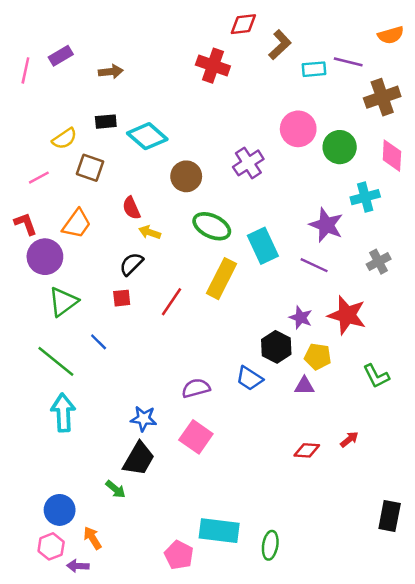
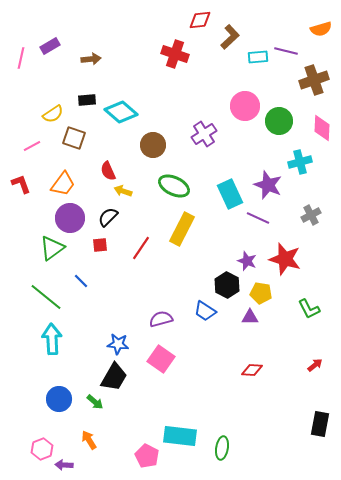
cyan rectangle: (263, 246) -> (230, 194), moved
purple circle: (45, 257) -> (70, 218), moved
red arrow: (349, 439) -> (315, 365), moved
blue circle: (60, 510) -> (59, 399), moved
orange arrow: (92, 538) -> (89, 440), moved

